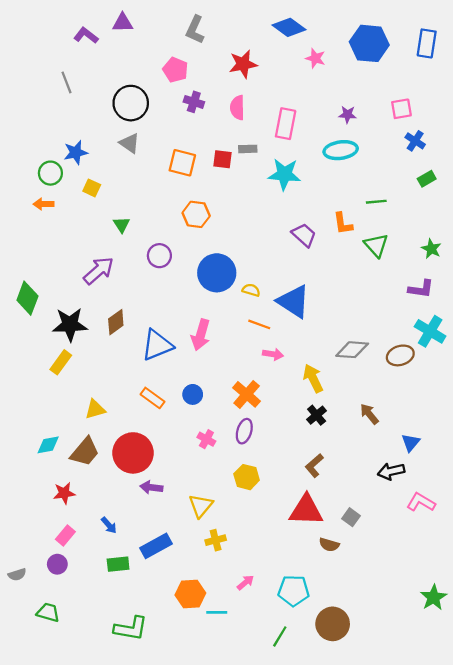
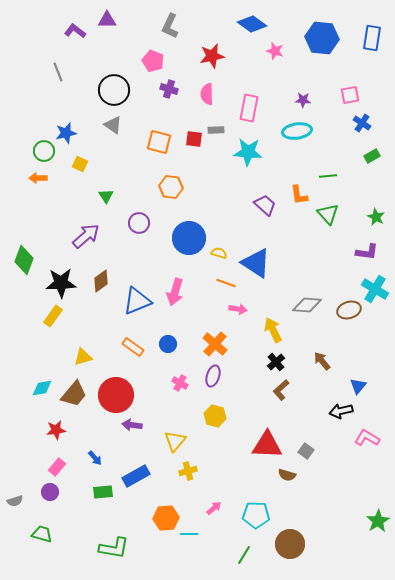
brown L-shape: (314, 466) -> (281, 390), moved

